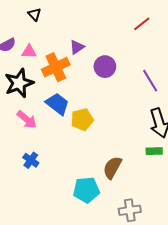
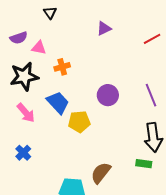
purple triangle: (77, 47) -> (104, 28), moved
orange cross: (56, 67) -> (62, 67), size x0.6
purple circle: (105, 67) -> (108, 95), moved

